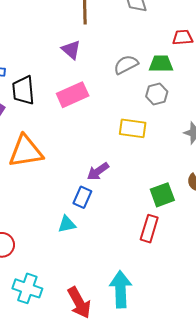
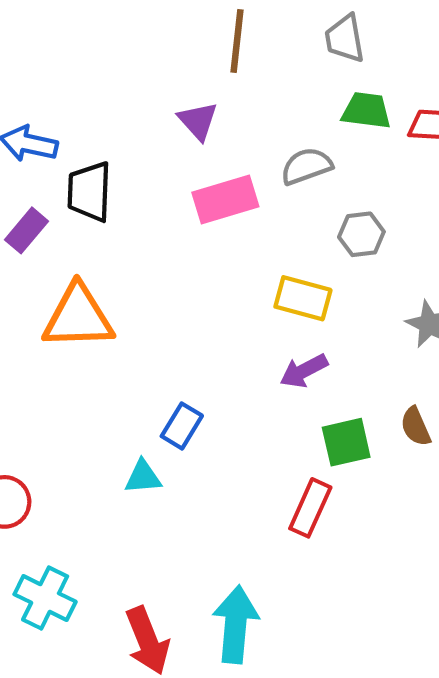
green trapezoid: (161, 64) -> (366, 111), moved
pink rectangle: (73, 95) -> (225, 199), moved
purple arrow: (98, 171) -> (304, 371), moved

